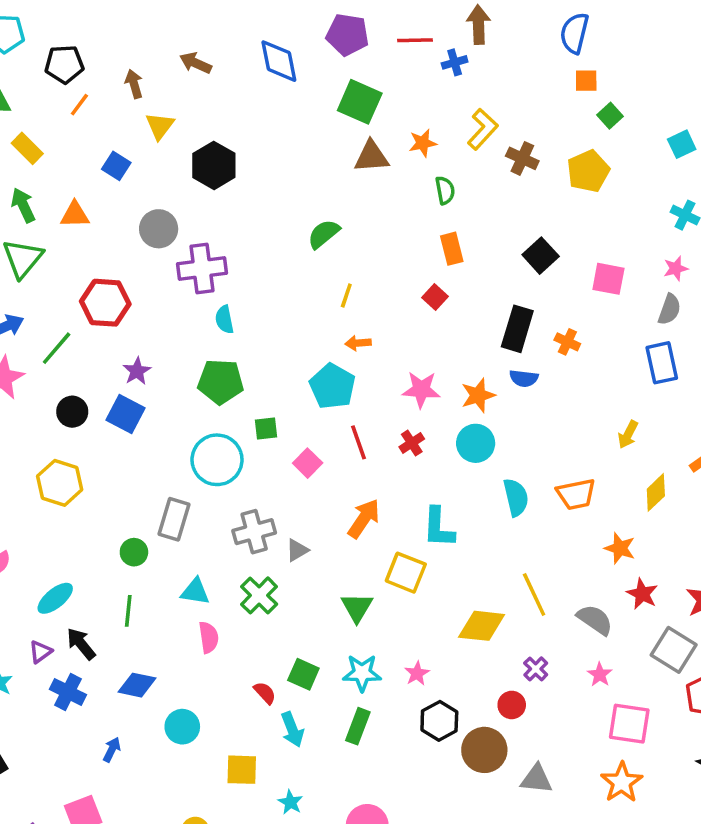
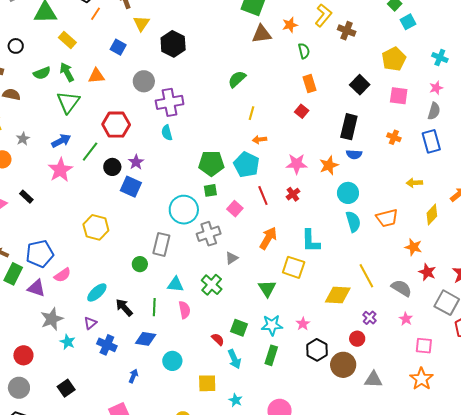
cyan square: (682, 144) -> (408, 22), moved
yellow pentagon: (588, 171) -> (394, 59), moved
cyan semicircle: (224, 320) -> (167, 133), moved
orange cross: (567, 342) -> (394, 137), moved
green pentagon: (221, 382) -> (211, 163), moved
black circle: (72, 412) -> (112, 167), moved
yellow arrow: (628, 435) -> (414, 183), turned 63
cyan circle: (476, 443) -> (348, 193), moved
gray cross: (254, 532) -> (209, 234), moved
green line: (128, 611) -> (154, 307), moved
black arrow: (81, 644) -> (124, 307), moved
pink square: (629, 724) -> (424, 346), size x0.7

